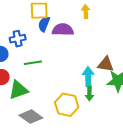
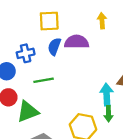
blue semicircle: (44, 24) -> (54, 47), moved

